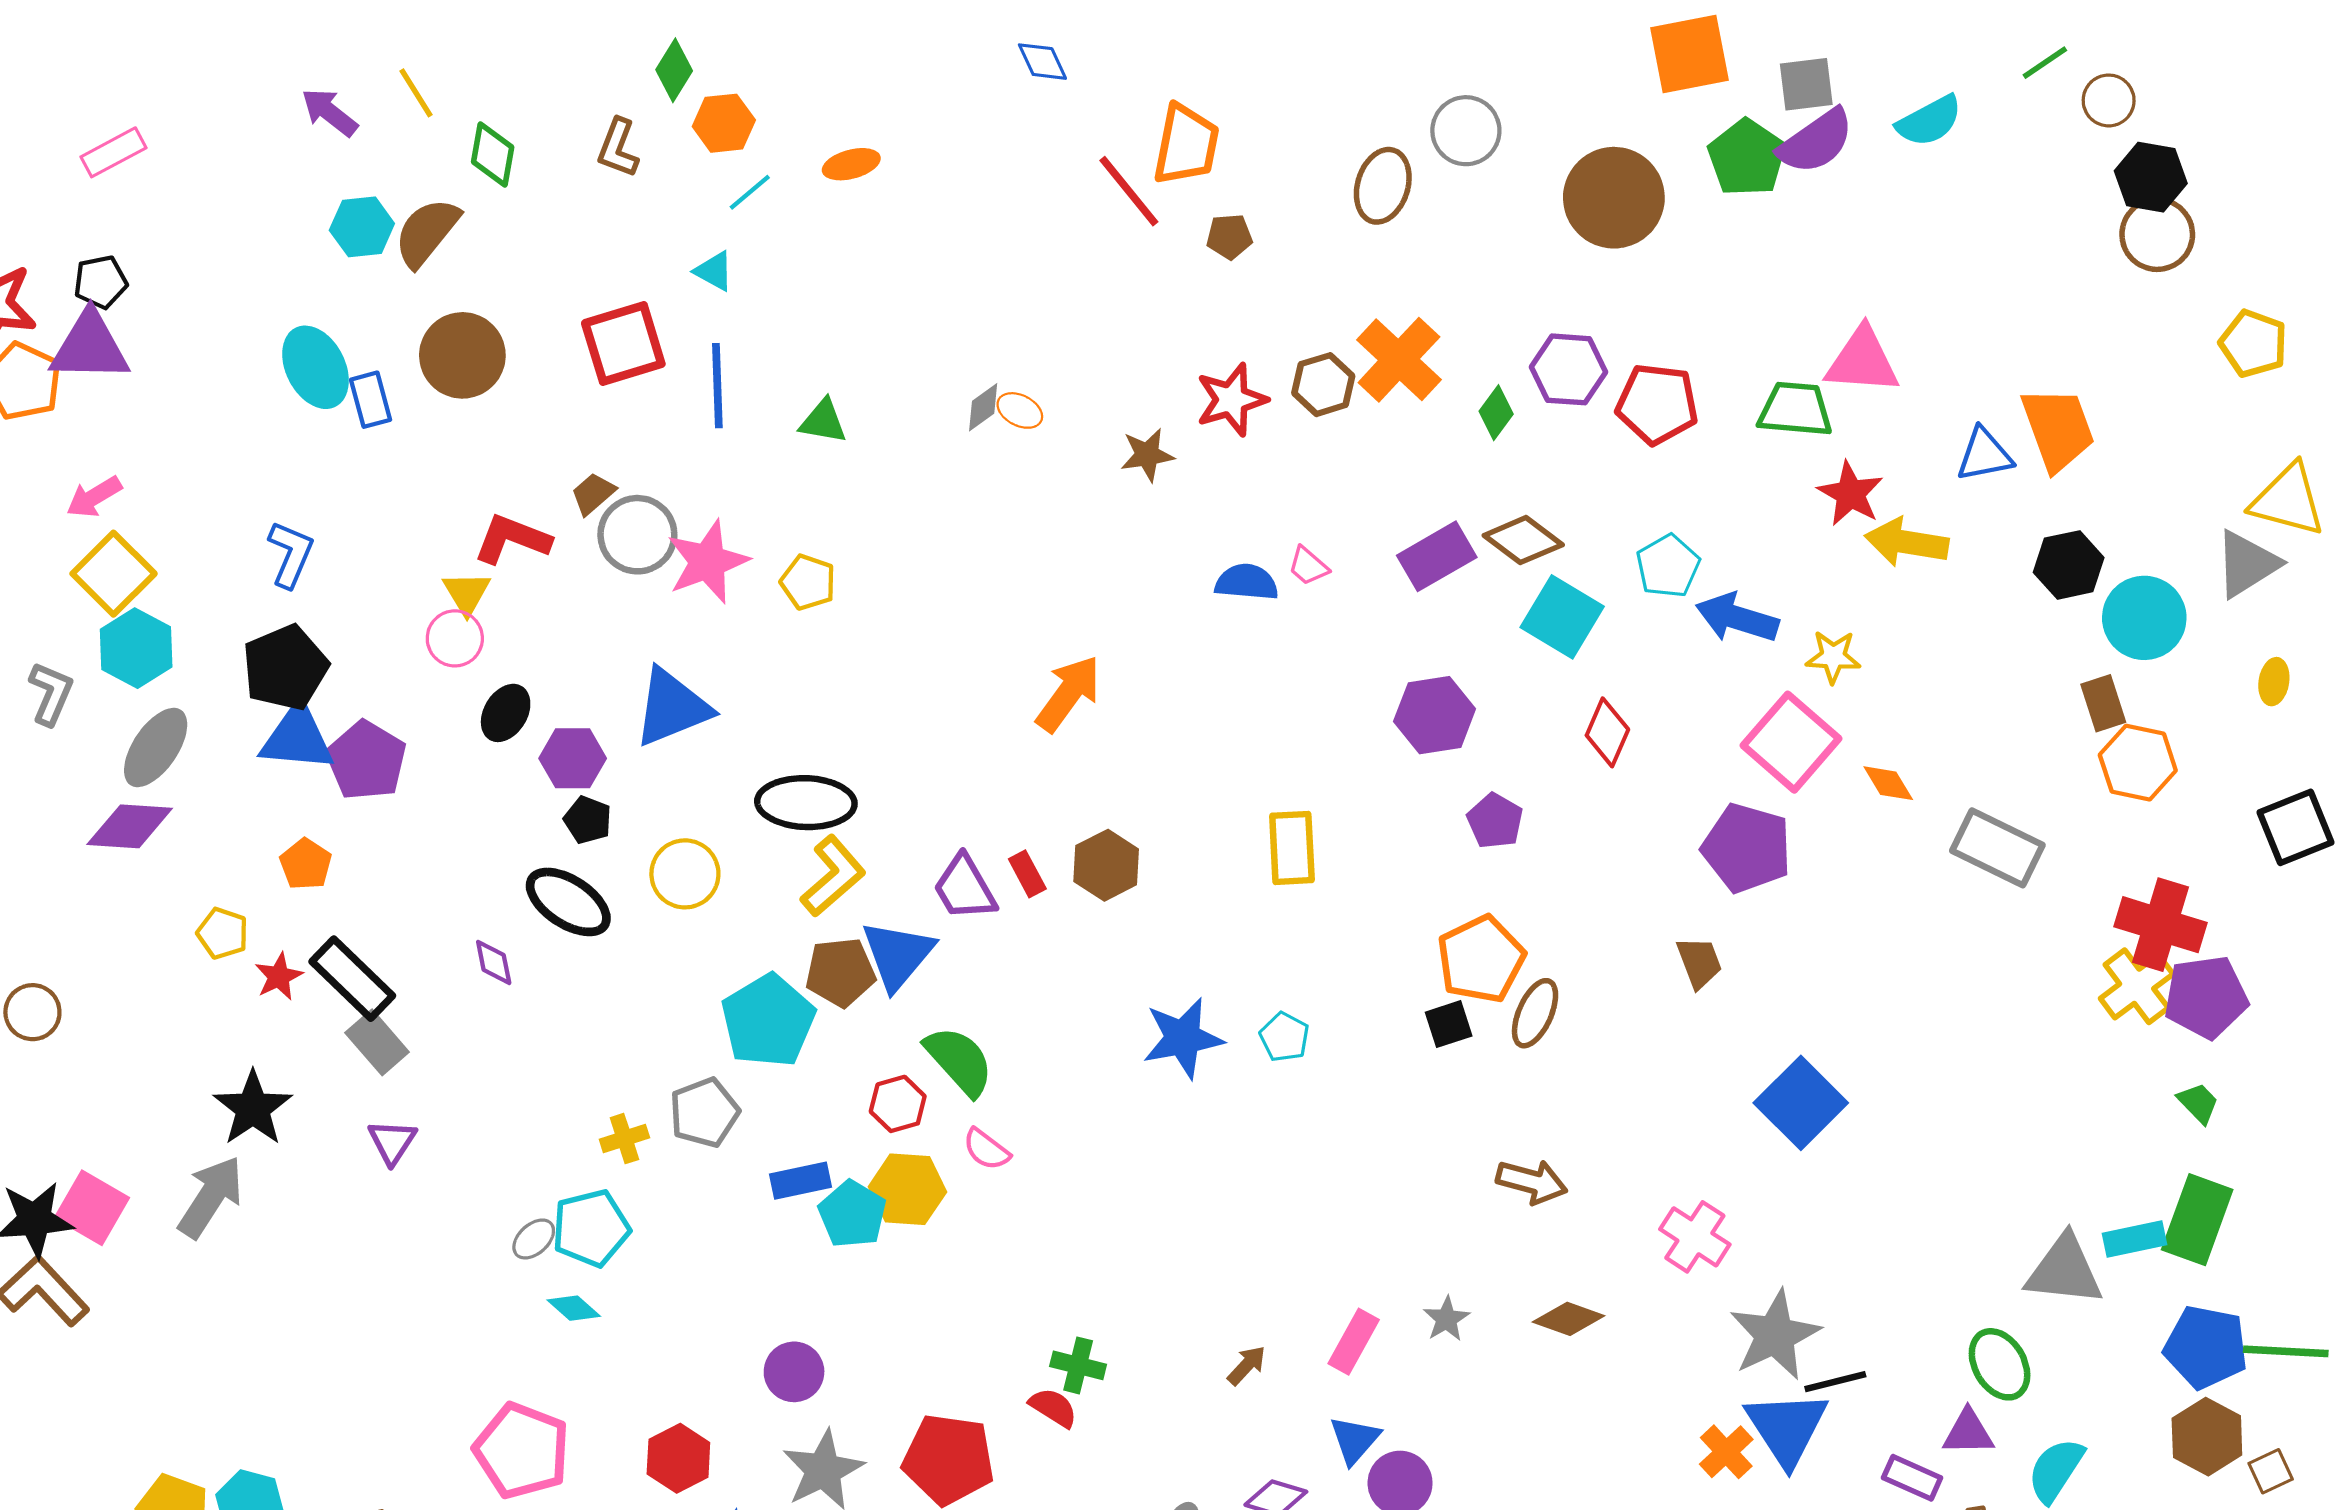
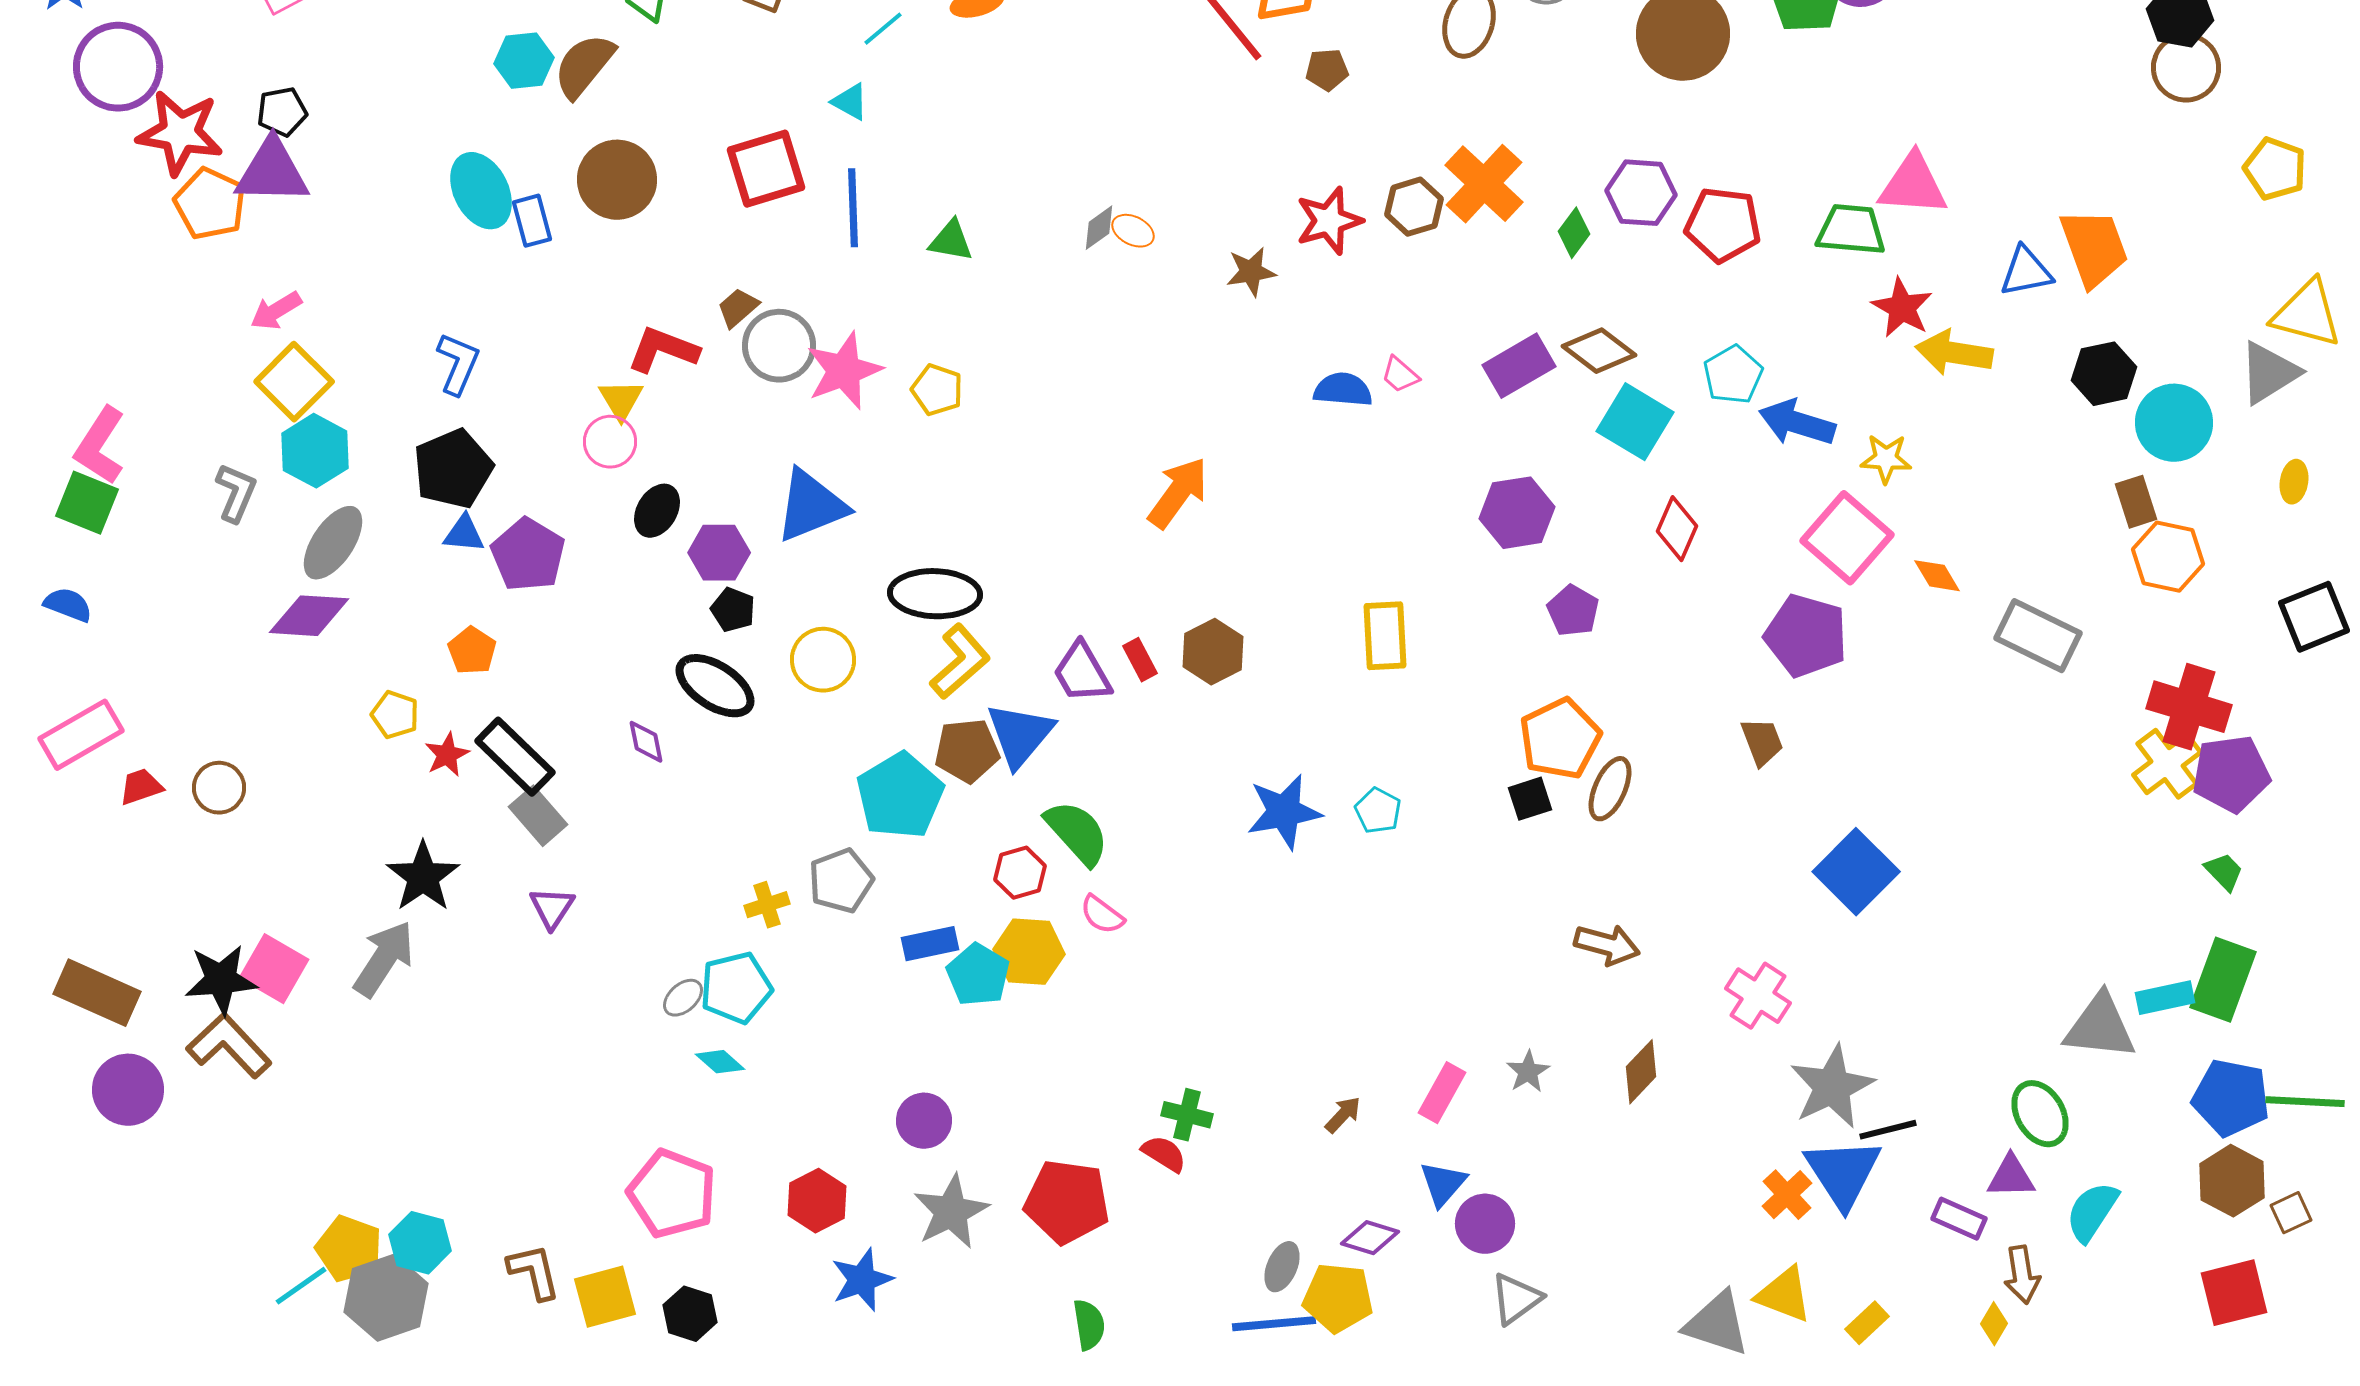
blue triangle: (297, 738) -> (464, 534), size x0.6
brown diamond: (1569, 1319) -> (1641, 1072), turned -66

